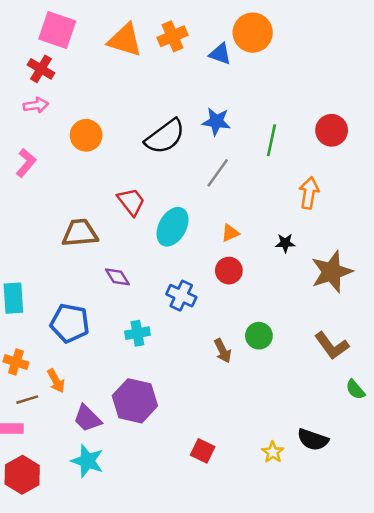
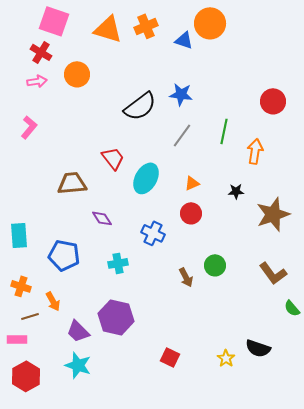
orange circle: (86, 135) -> (77, 74), moved
green line: (271, 140) -> (224, 131), moved

